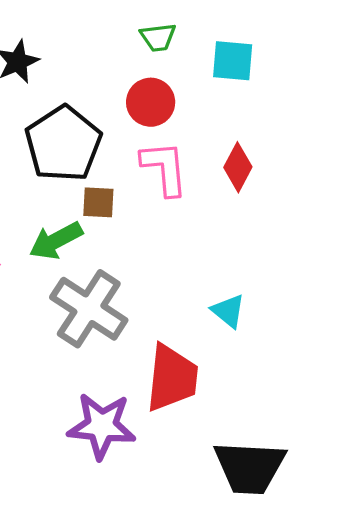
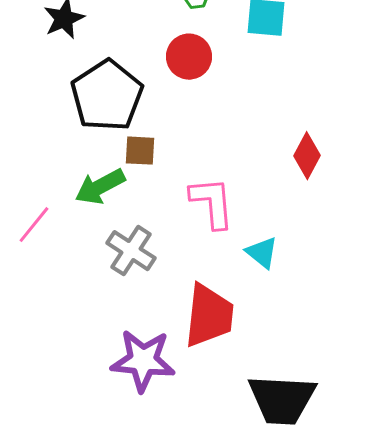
red diamond: (238, 167) -> (307, 156), moved
pink L-shape: (164, 168) -> (212, 203), moved
gray cross: (89, 309) -> (131, 251), size x0.7

